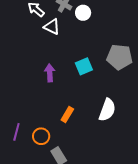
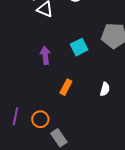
white semicircle: (107, 110) -> (105, 89), size x0.6
orange rectangle: (67, 115) -> (66, 87), moved

